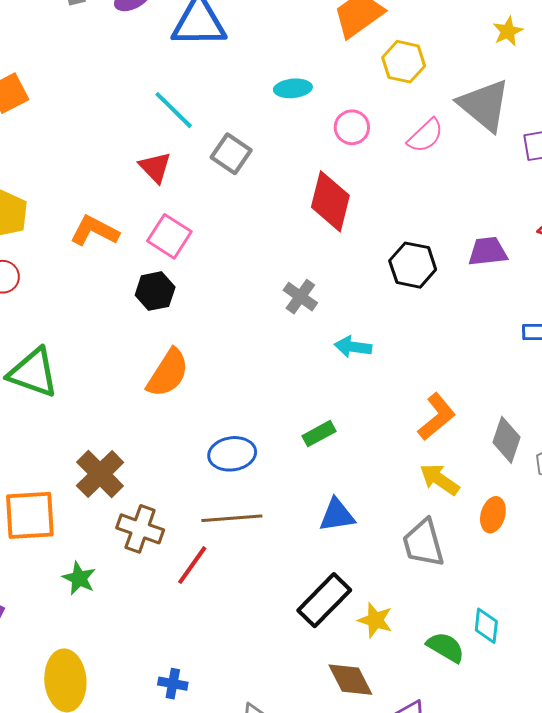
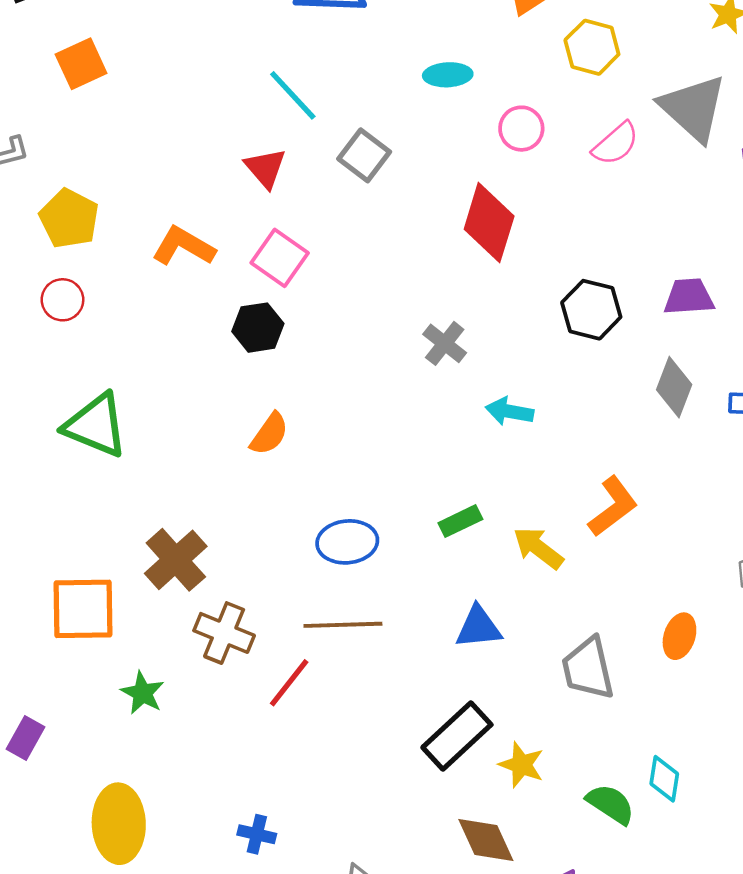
orange semicircle: (168, 373) -> (269, 434), size x0.7
gray diamond: (507, 440) -> (674, 387), moved
yellow arrow: (440, 479) -> (538, 548), moved

